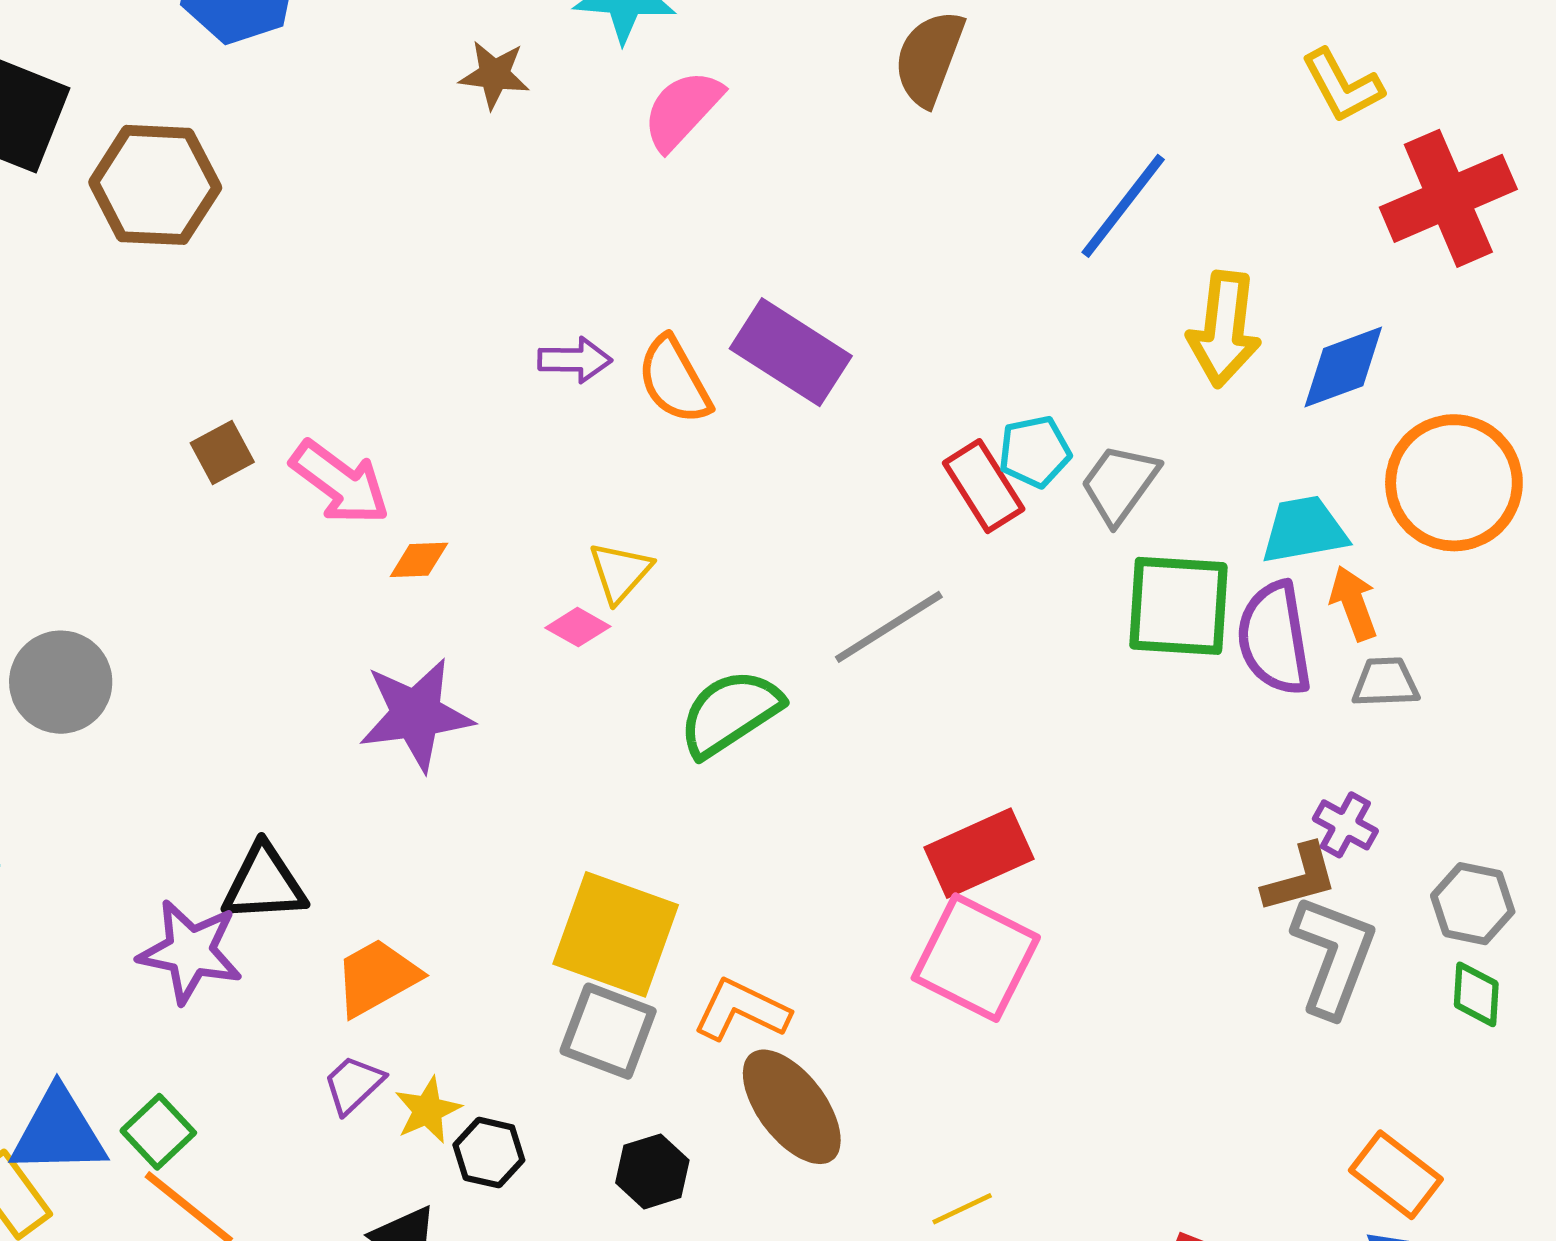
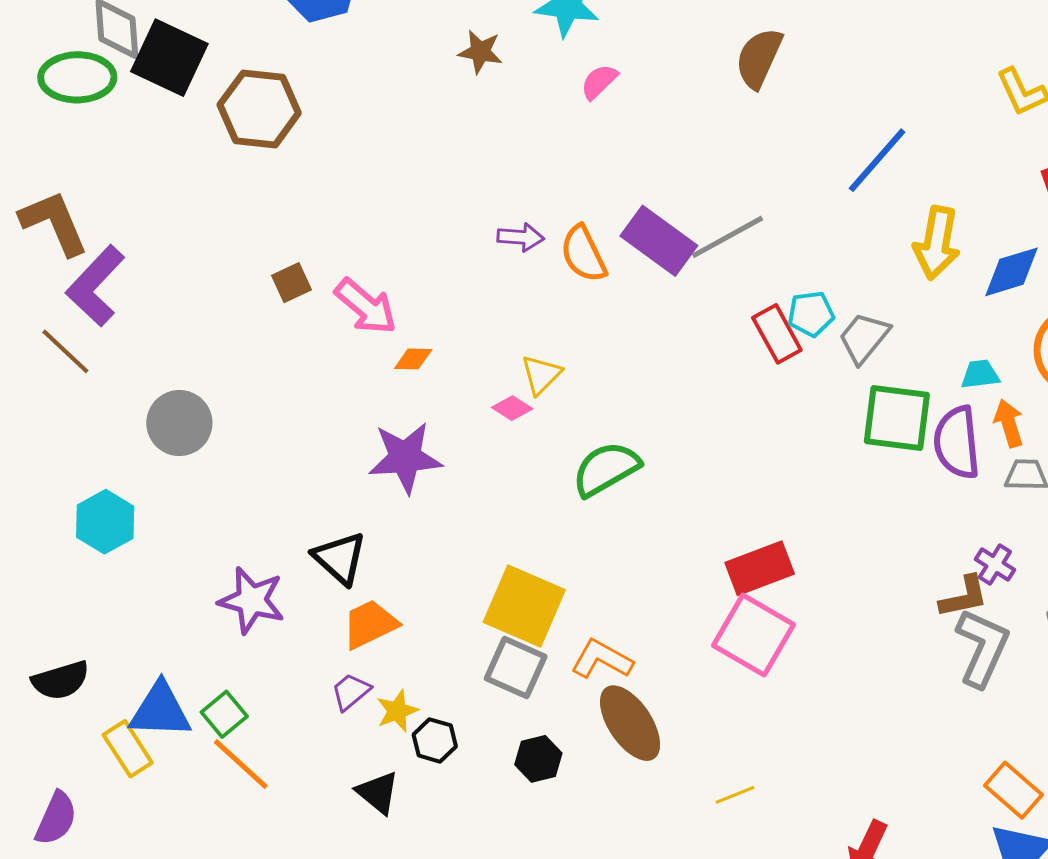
pink semicircle: (682, 110) -> (599, 82), size x0.7
cyan trapezoid: (1304, 530) -> (980, 374), size x0.7
gray line: (889, 627) -> (728, 237), moved
black triangle: (264, 883) -> (340, 558), moved, turned 42

